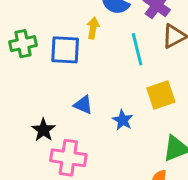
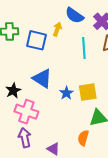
yellow square: (161, 95) -> (88, 92), moved
blue triangle: (83, 105) -> (42, 79), size x1.5

